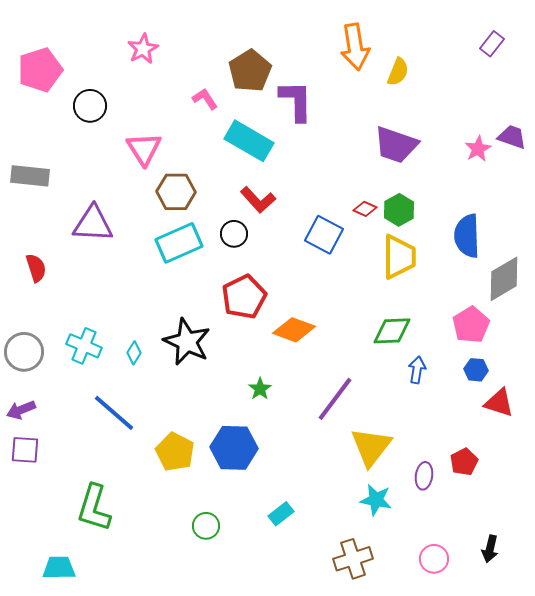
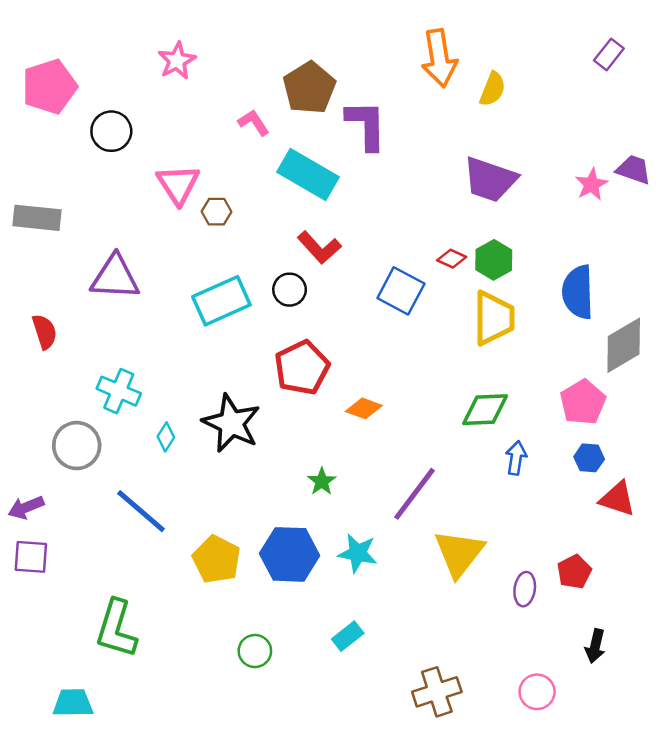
brown hexagon: (176, 192) -> (217, 212), moved, size x0.6
orange diamond: (294, 330) -> (364, 408), size x0.7
cyan cross: (84, 346) -> (119, 391), moved
gray circle: (24, 352) -> (77, 446), moved
cyan star: (376, 500) -> (358, 553), moved
black arrow: (490, 549) -> (595, 646), moved

